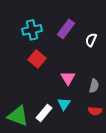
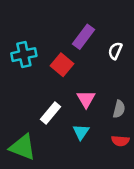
cyan cross: (32, 30) -> (24, 55), moved
red square: (37, 59) -> (62, 65), moved
white rectangle: (44, 113) -> (51, 113), moved

